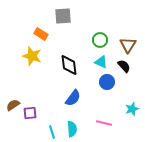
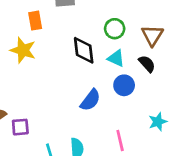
orange rectangle: (41, 34) -> (35, 21), turned 48
black diamond: (69, 65) -> (84, 50), moved
blue semicircle: (73, 98) -> (90, 100), moved
pink line: (104, 123) -> (120, 141), turned 63

